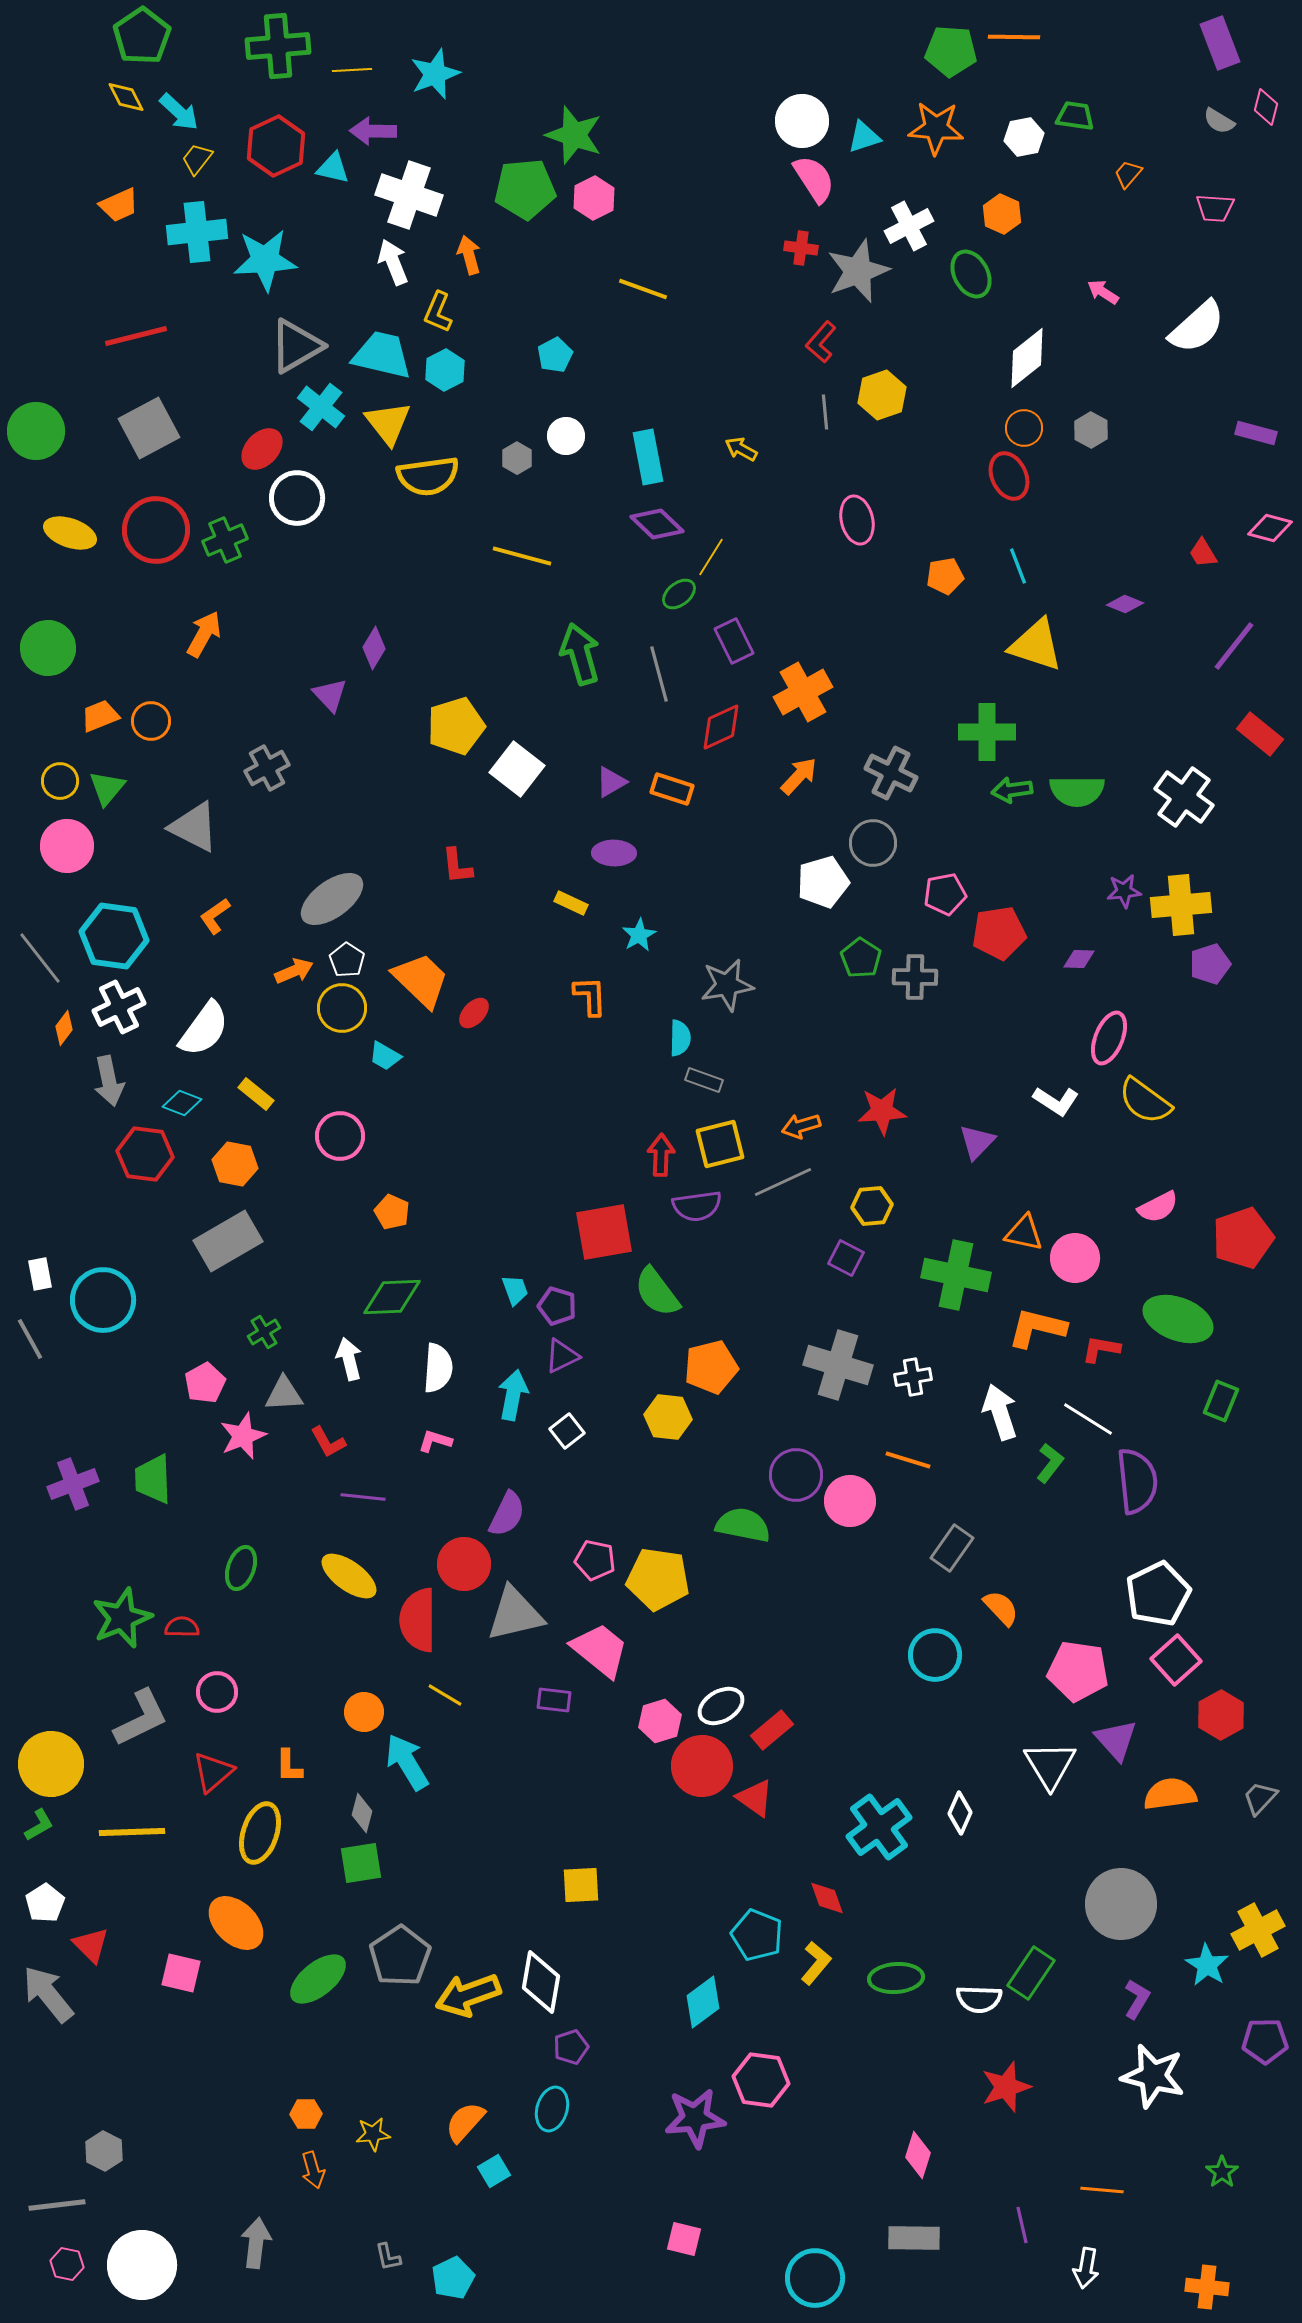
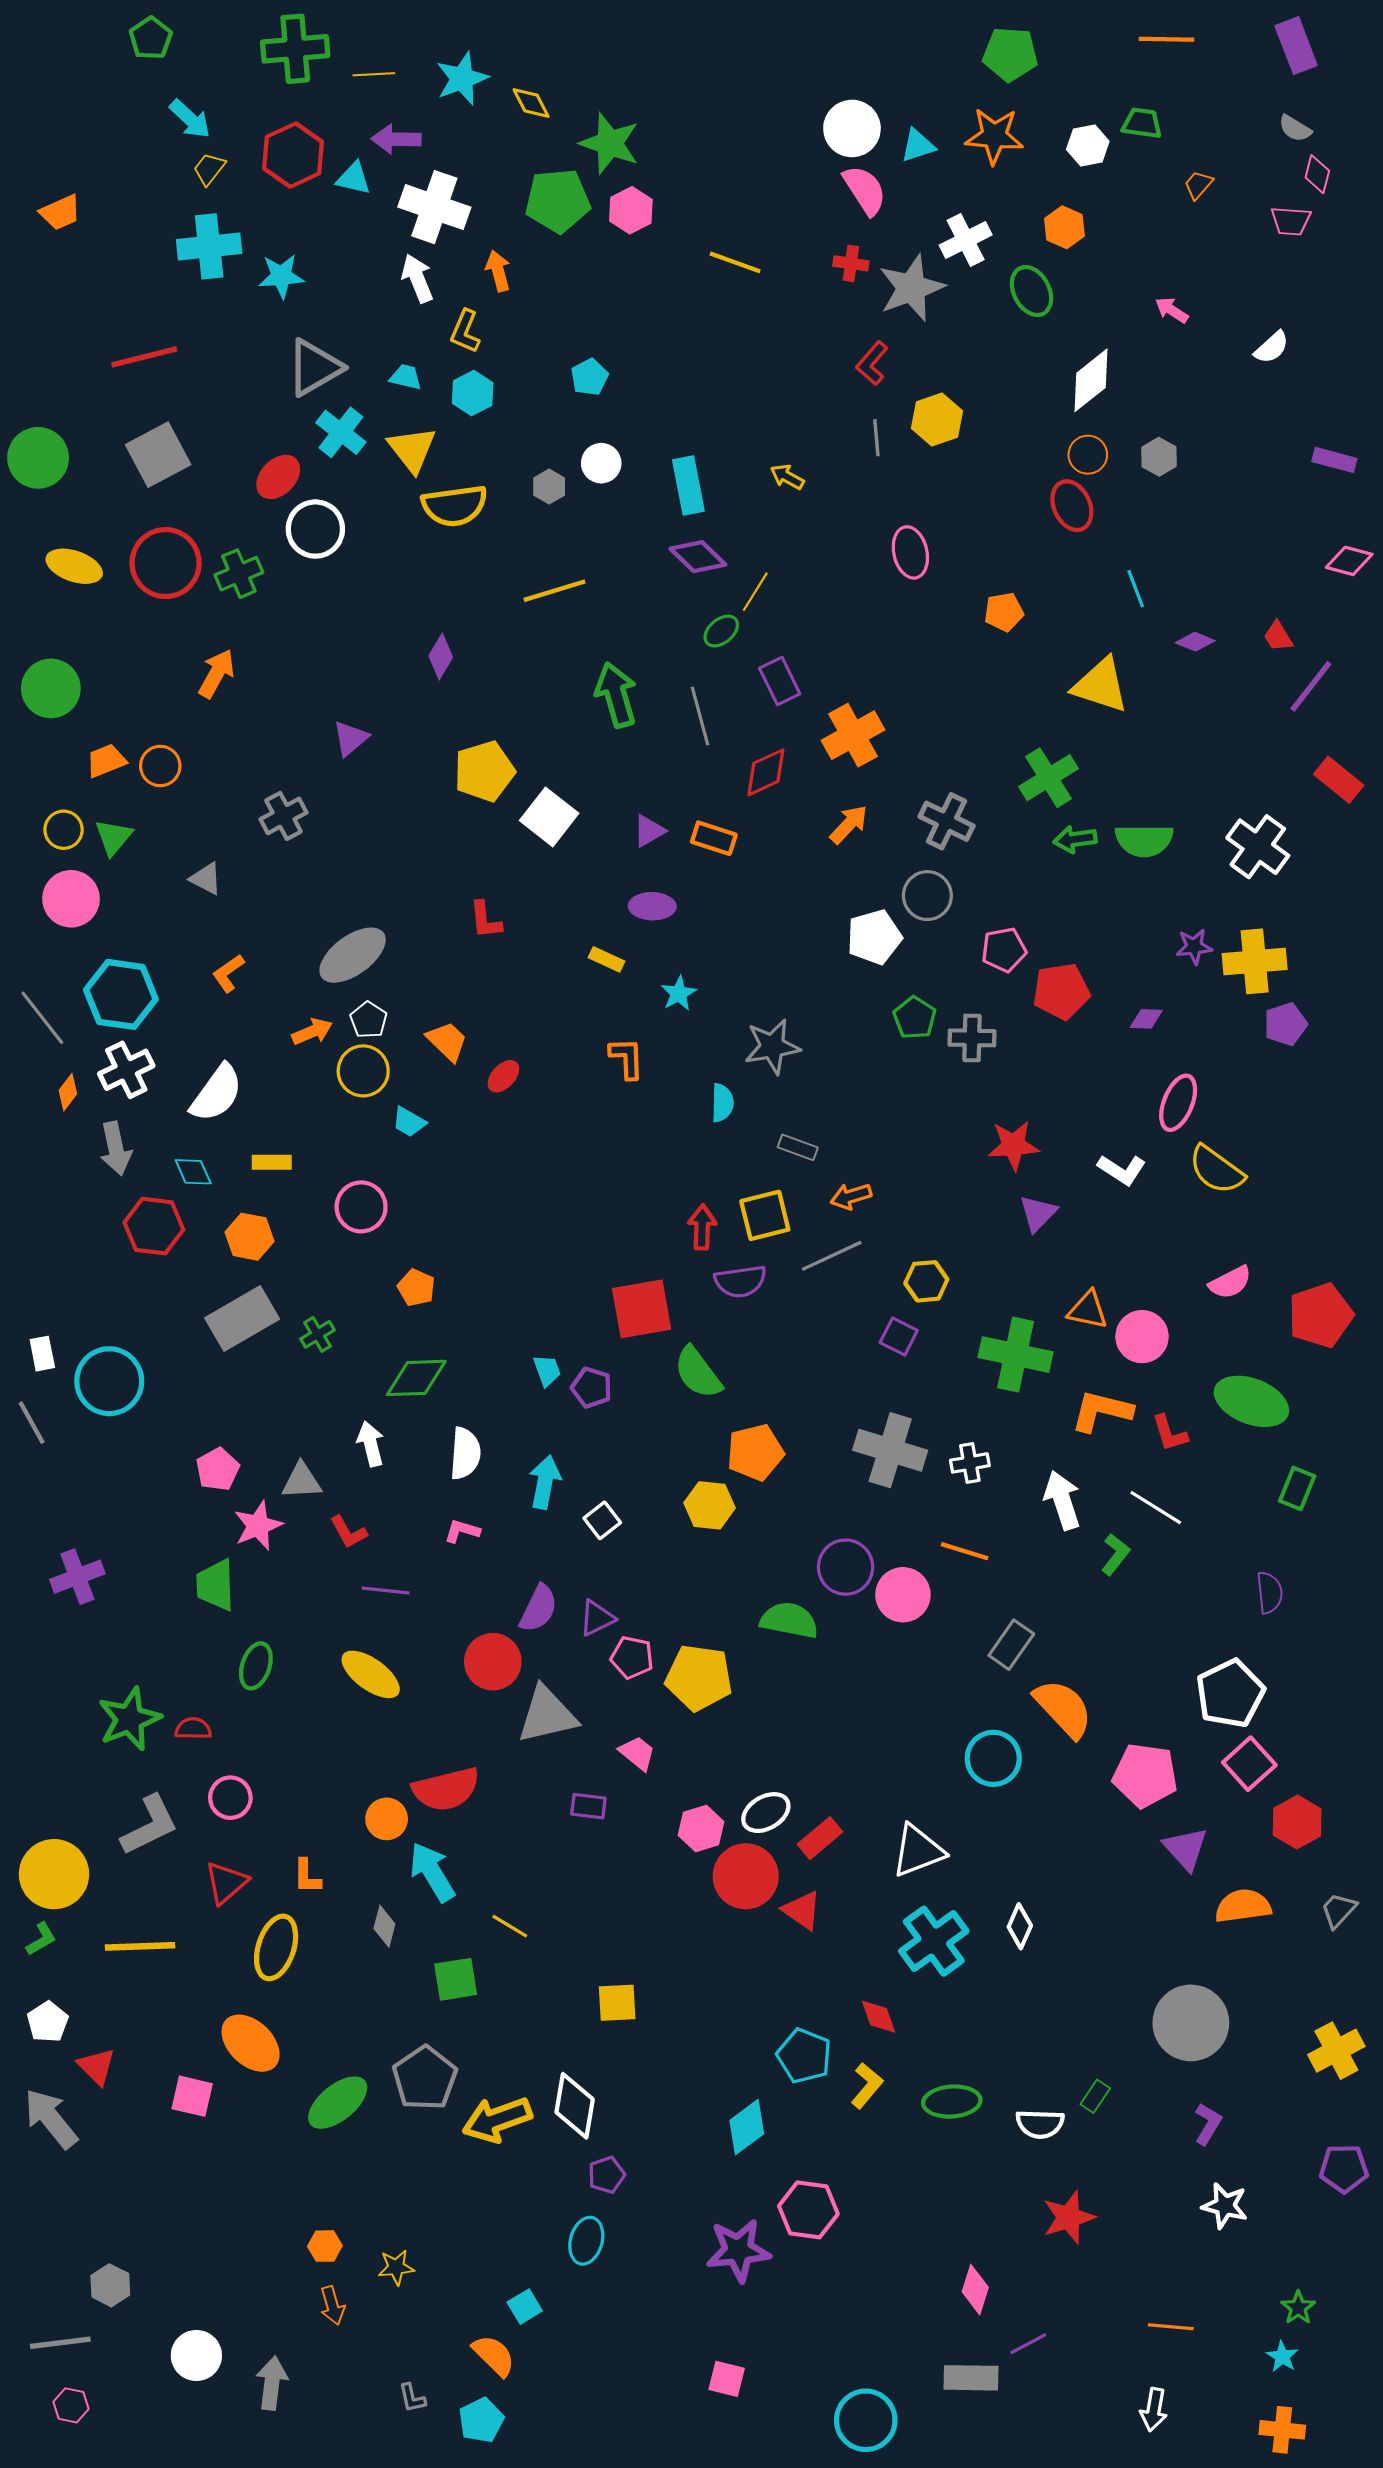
green pentagon: (142, 36) -> (151, 38), size x0.7
orange line: (1014, 37) -> (1166, 39), moved
yellow diamond: (126, 97) -> (531, 103), moved
pink diamond: (1266, 107) -> (1317, 174), moved
orange trapezoid: (119, 205) -> (60, 212), moved
cyan star: (265, 260) -> (281, 276), size x0.7
yellow line: (643, 289) -> (735, 262), moved
white semicircle: (1197, 327) -> (1272, 347), size x0.6
cyan trapezoid: (382, 355) -> (406, 377), size x0.5
red trapezoid: (1203, 553) -> (1278, 636), moved
yellow line: (522, 556) -> (554, 591), turned -32
cyan line: (1018, 566) -> (1136, 589), moved
purple diamond: (374, 648) -> (441, 657), moved
purple triangle: (330, 695) -> (350, 738), turned 33
green cross: (987, 732) -> (1048, 778), turned -32
gray triangle: (194, 827) -> (206, 879), size x0.6
orange trapezoid: (421, 980) -> (447, 1041), size x0.7
gray rectangle: (704, 1080) -> (798, 1147), moved
yellow rectangle: (256, 1094) -> (272, 1162), turned -39
cyan diamond: (182, 1103) -> (193, 1172), turned 45
red star: (882, 1111) -> (1013, 1145), moved
green cross: (264, 1332) -> (318, 1334), moved
red L-shape: (1101, 1349) -> (1170, 1433), turned -117
purple triangle: (562, 1356) -> (597, 1618), moved
green trapezoid: (153, 1479) -> (216, 1585), moved
purple semicircle: (1137, 1481) -> (1270, 1593), moved, size x0.6
orange semicircle: (1001, 1608) -> (1063, 1708), size x1.6
red semicircle: (418, 1620) -> (446, 1789), moved, turned -104
pink trapezoid: (600, 1650) -> (637, 1753), size x0.6
yellow line: (445, 1695) -> (510, 1926), moved
white triangle: (1050, 1765) -> (918, 1851), moved, turned 40
green square: (361, 1863) -> (456, 1979), moved
cyan star: (1207, 1965) -> (1282, 2357), moved, size x0.7
green rectangle: (1031, 1973) -> (1095, 2096), size x0.6
white star: (1153, 2076) -> (1225, 2206), size x0.7
orange semicircle: (465, 2122) -> (494, 2355), moved, turned 93
purple line: (1022, 2225) -> (1028, 2344), moved, turned 75
white circle: (142, 2265) -> (196, 2355), moved, size x0.7

